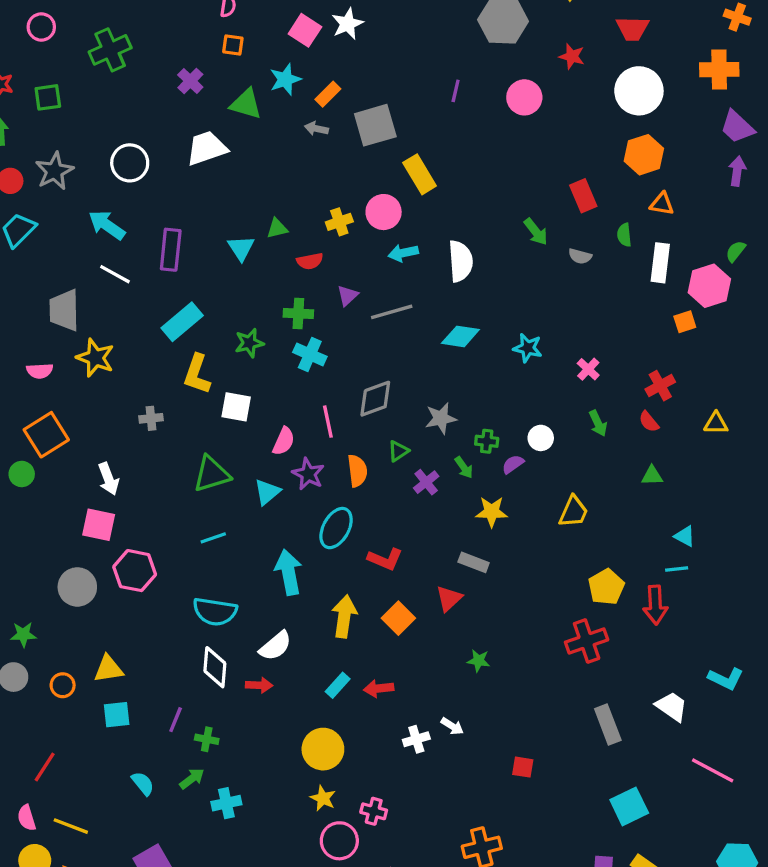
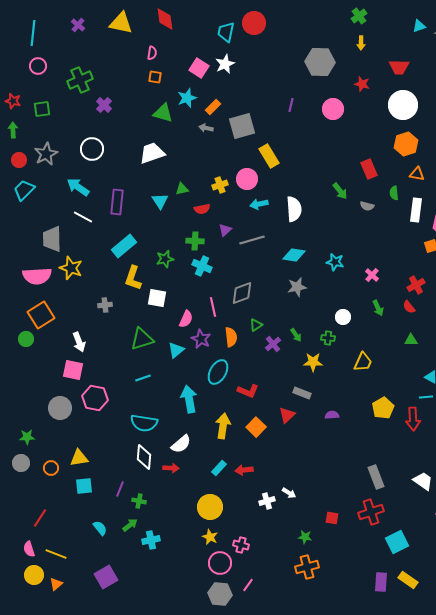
purple cross: (190, 81) -> (104, 105), moved
white trapezoid: (207, 148) -> (152, 153), moved
pink semicircle: (40, 371) -> (37, 276), size x1.8
gray star: (441, 418) -> (297, 287), moved
green cross: (487, 441) -> (328, 338), moved
purple semicircle: (513, 464) -> (332, 415), moved, turned 32
red cross: (587, 641) -> (371, 512), moved
green star: (478, 661) -> (305, 537), moved
gray rectangle: (608, 725) -> (376, 477), moved

